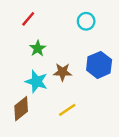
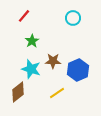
blue hexagon: (99, 65) -> (78, 70), moved

